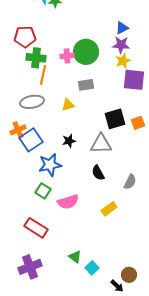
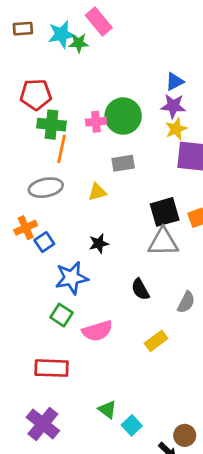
blue square: (31, 140) -> (44, 242), size x0.6
gray triangle: (101, 144) -> (163, 242), moved
red rectangle: (36, 228) -> (52, 368), turned -30
purple cross: (30, 267) -> (43, 424), turned -30

